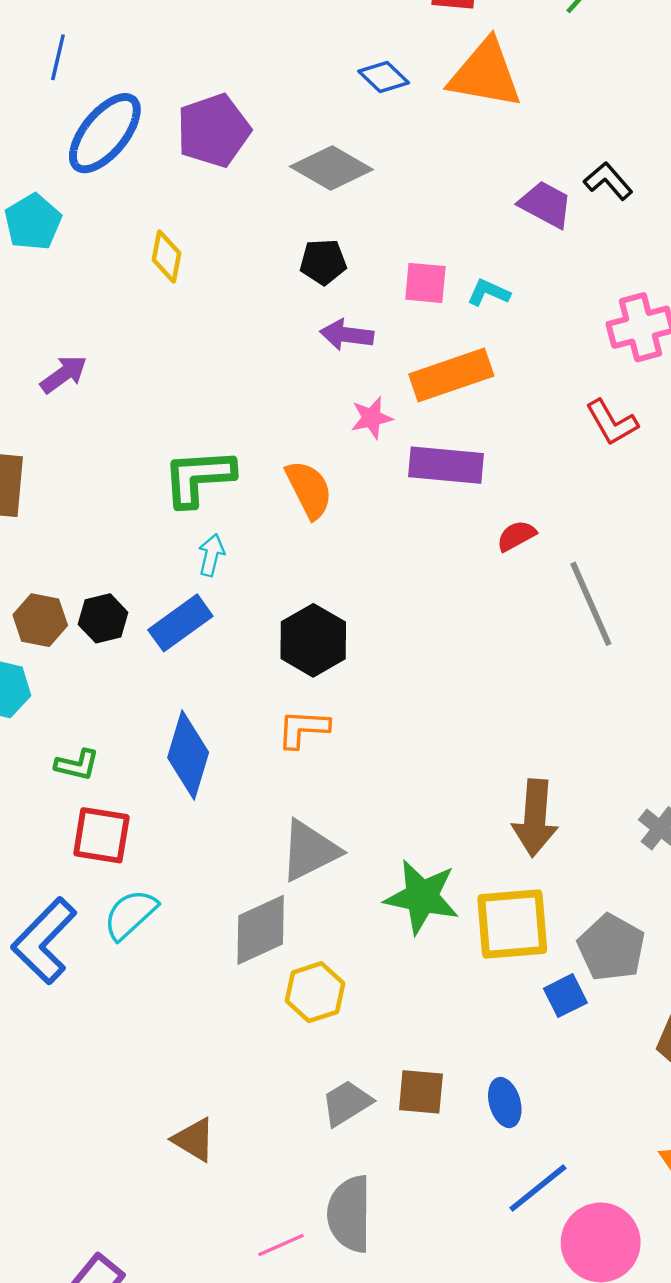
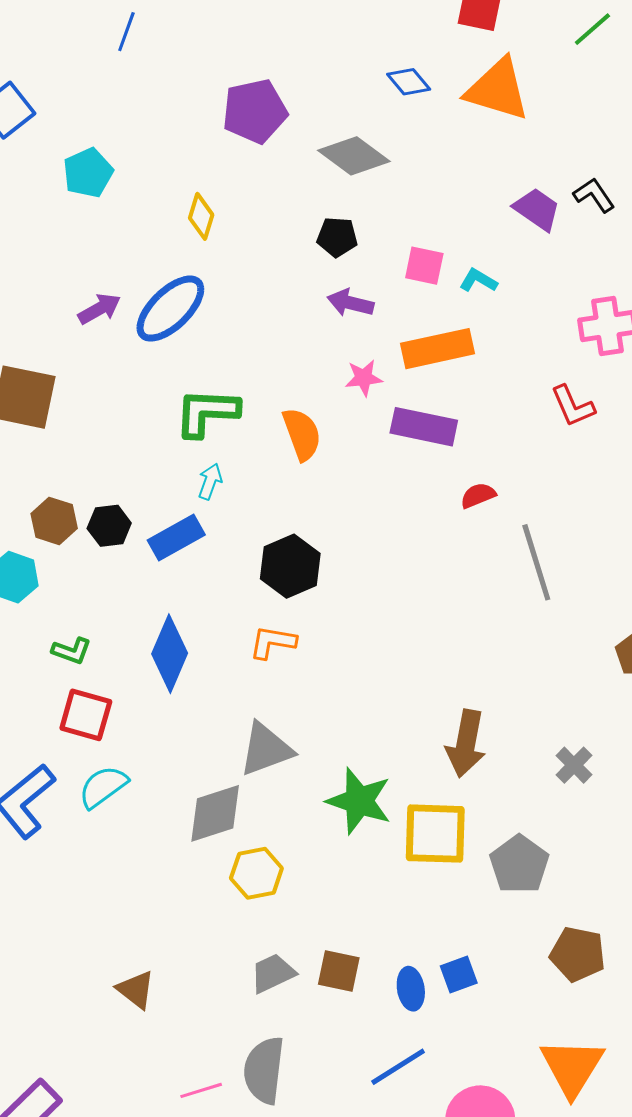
blue ellipse: (105, 133) -> (170, 309), moved
blue square: (565, 996) -> (459, 975), moved
blue line: (538, 1188) -> (398, 1067), moved

